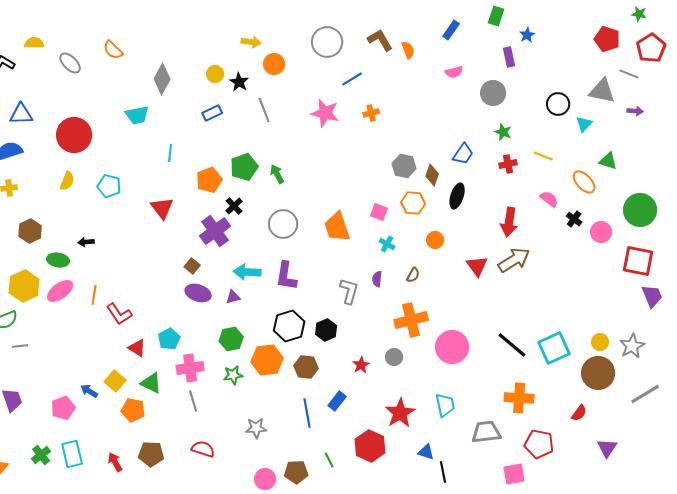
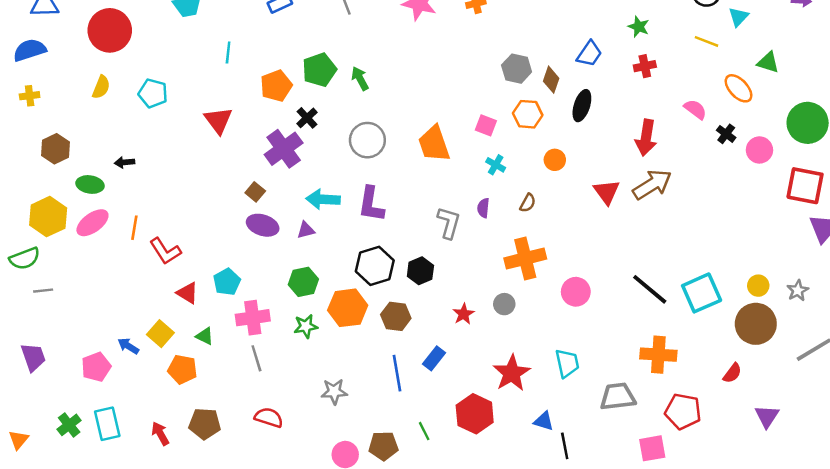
yellow line: (543, 156) -> (706, 41), moved
gray star: (632, 346) -> (798, 291), size x0.7
pink circle: (452, 347) -> (576, 292), size x0.7
green triangle: (151, 383) -> (205, 336), size x0.7

